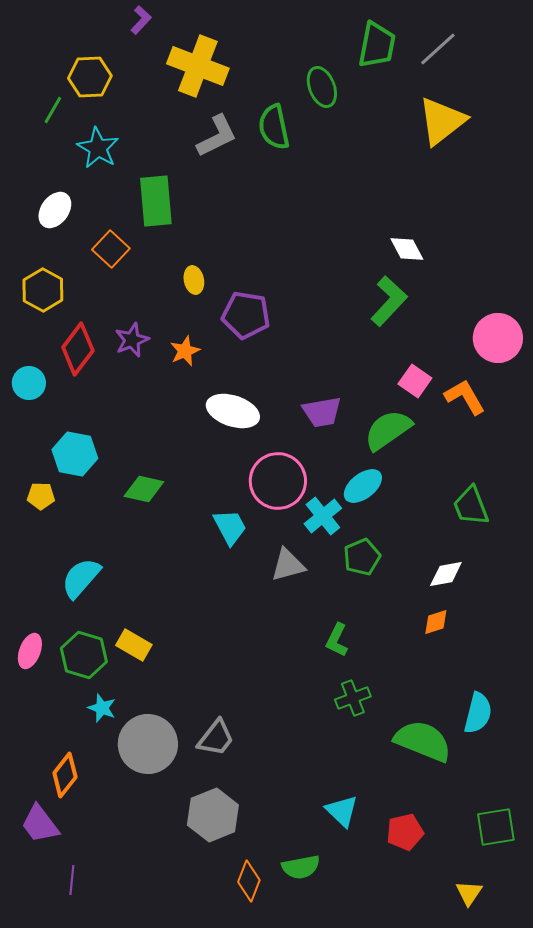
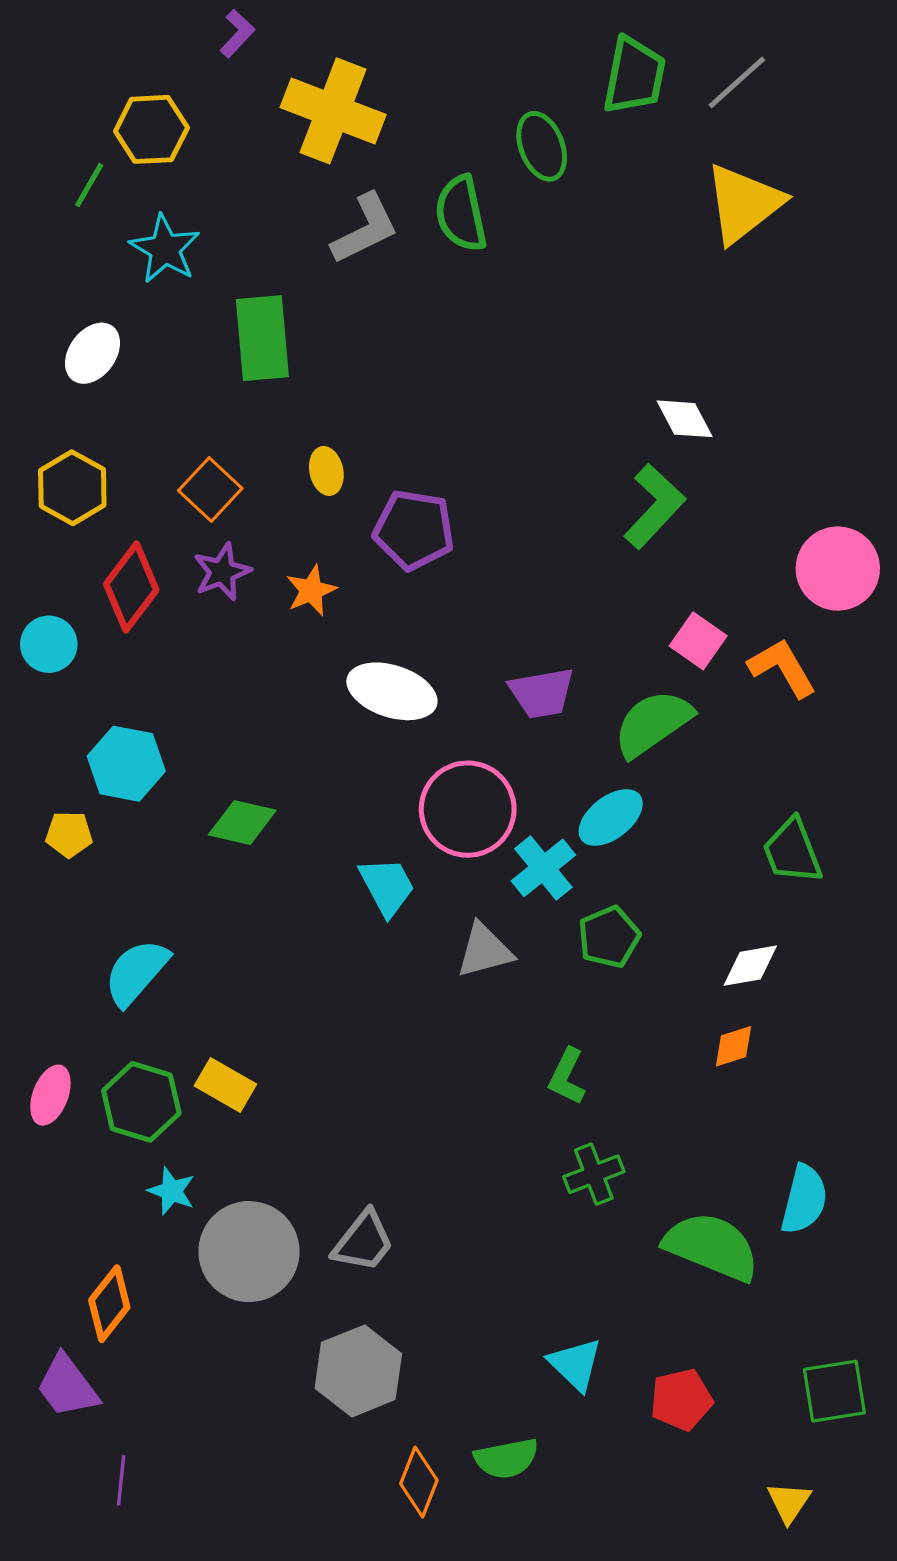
orange square: (111, 249) -> (210, 489), moved

